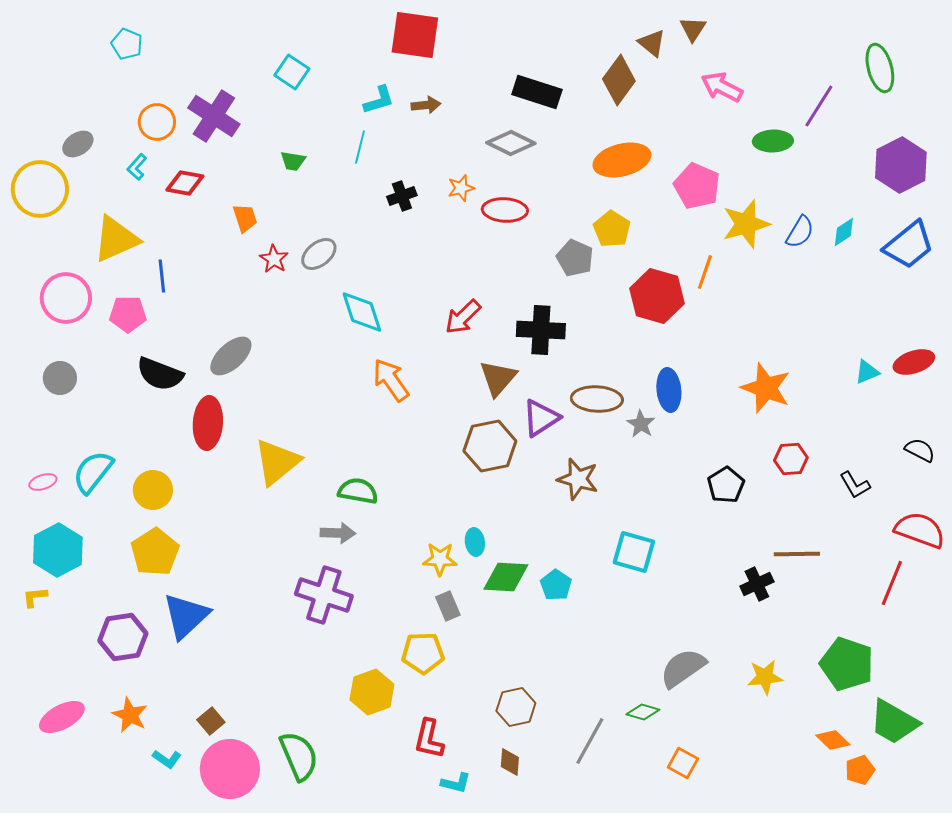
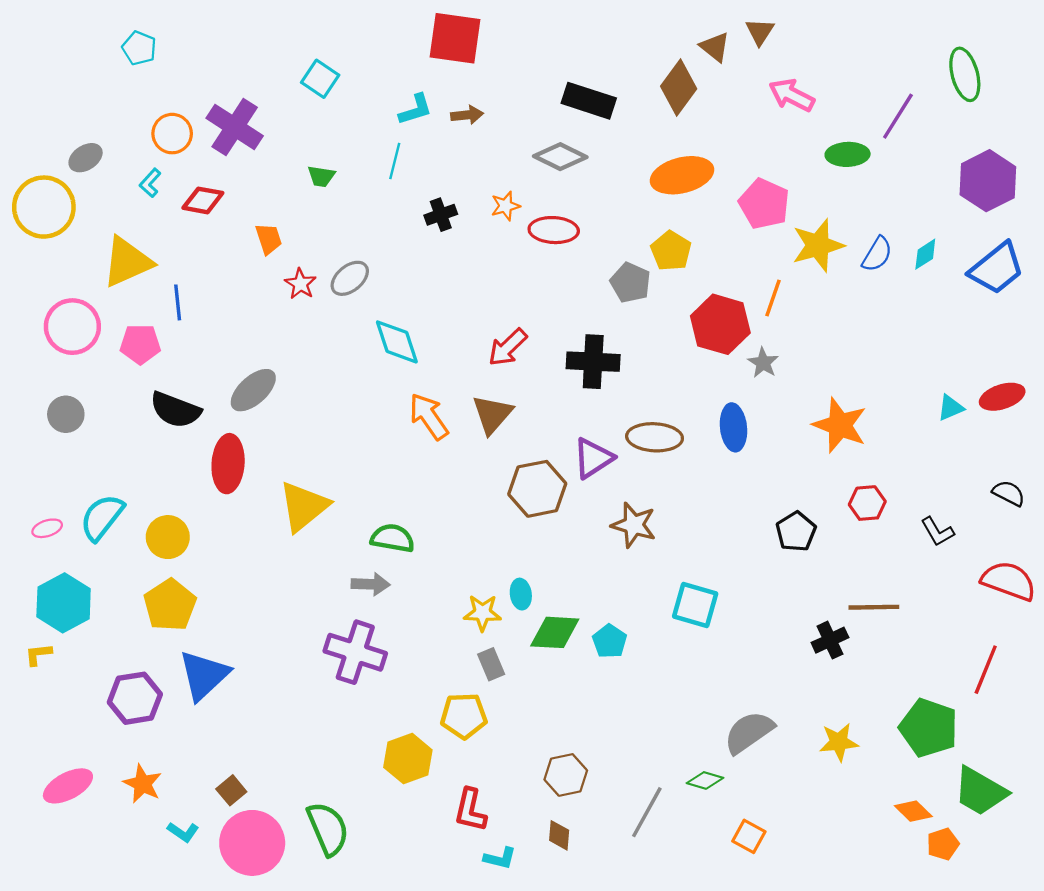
brown triangle: (498, 378) -> (492, 414), moved
gray star: (641, 424) -> (763, 363), moved
red line: (892, 583) -> (986, 670), moved

